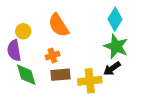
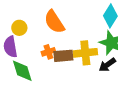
brown rectangle: (61, 75) -> (63, 56), moved
yellow cross: (90, 81) -> (85, 53), moved

